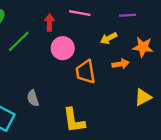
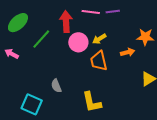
purple line: (128, 15) -> (113, 12), moved
red arrow: (50, 22) -> (66, 22), size x1.5
yellow arrow: (109, 38) -> (99, 39), moved

